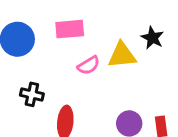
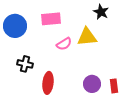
black star: (152, 38) -> (101, 12), moved

